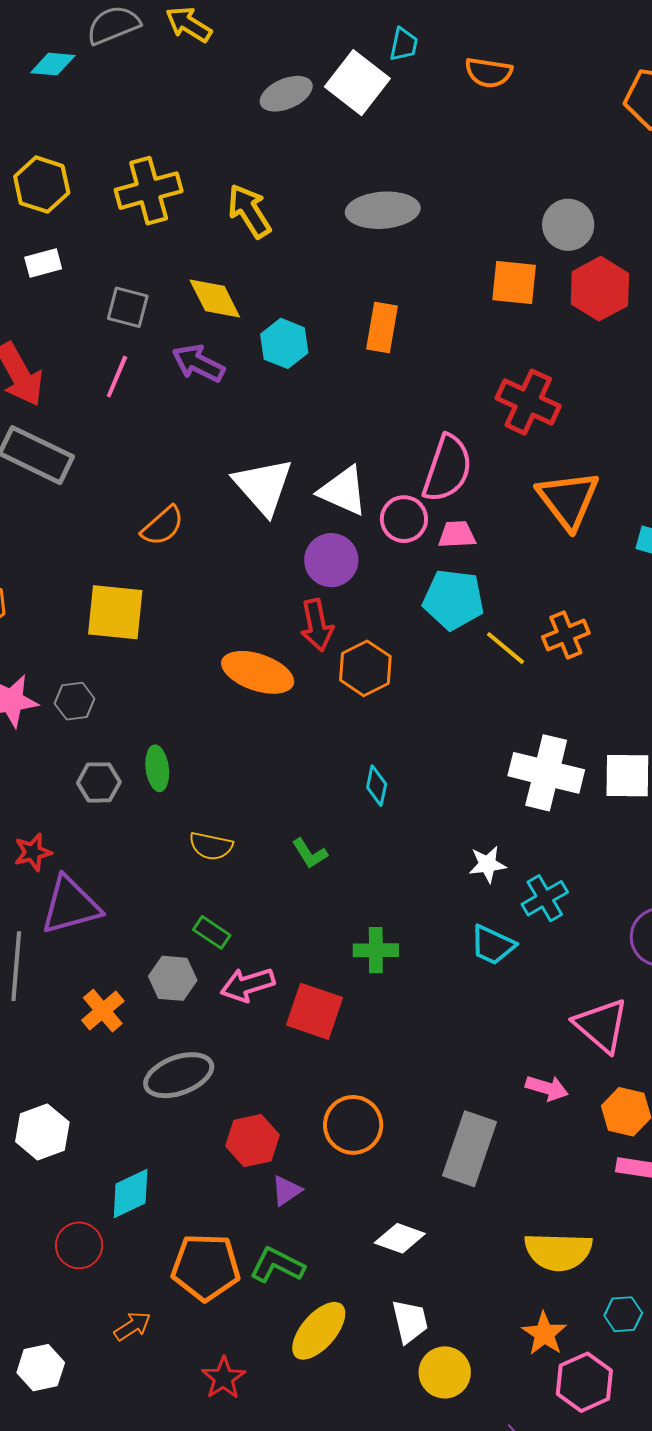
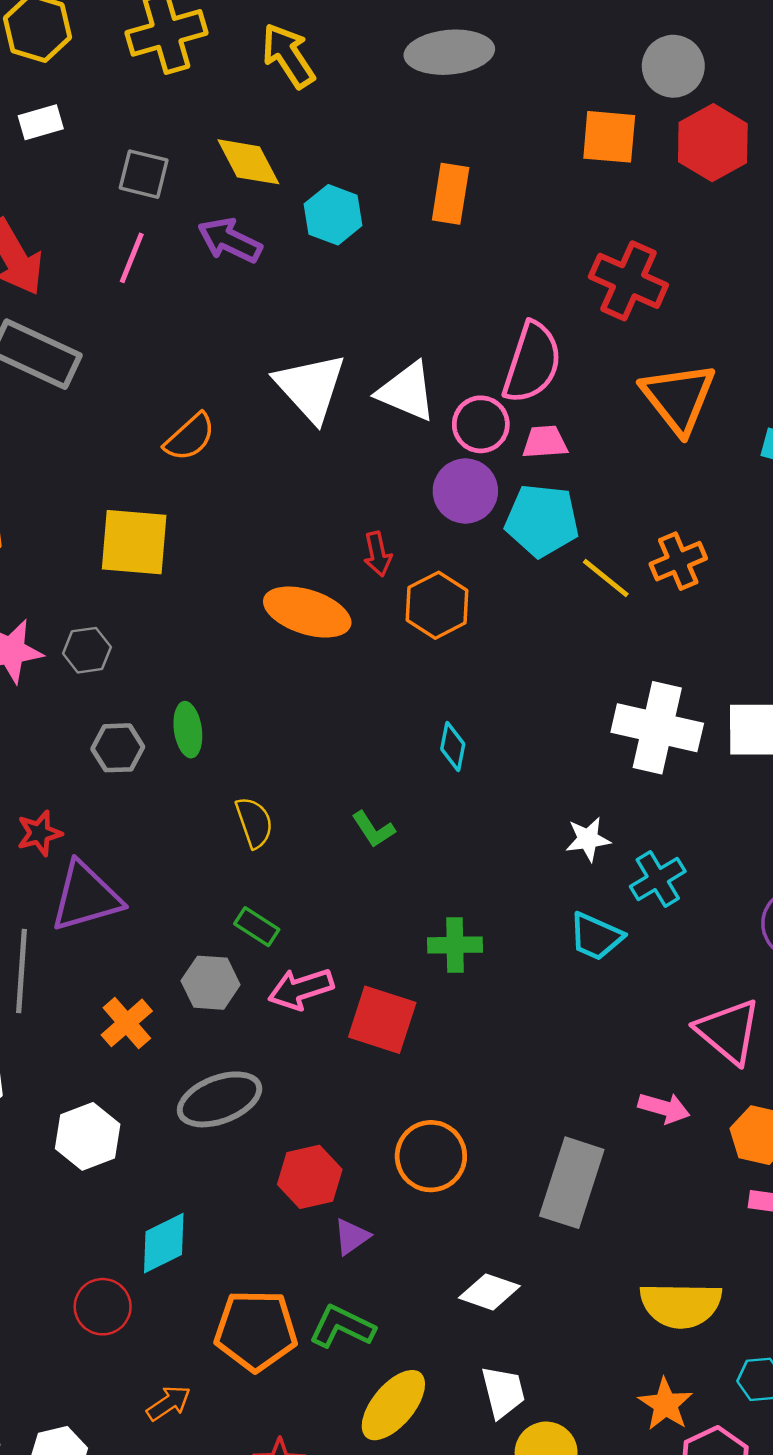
purple circle: (331, 560) -> (465, 491), moved
red arrow: (317, 625) -> (378, 554), size x0.7
yellow semicircle: (211, 846) -> (254, 822), turned -120
white hexagon: (42, 1132) -> (88, 1136), moved

